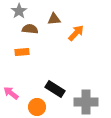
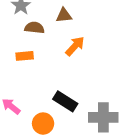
orange arrow: (76, 33) -> (75, 46), moved

